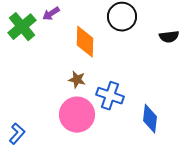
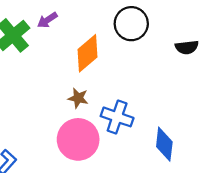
orange diamond: (85, 42) -> (88, 53), turned 48

